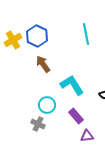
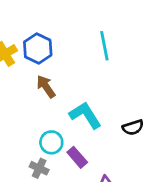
purple rectangle: (76, 116) -> (77, 157), moved

